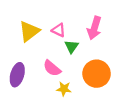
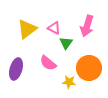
yellow star: (64, 89) -> (69, 82), moved

